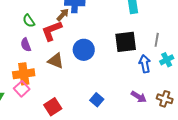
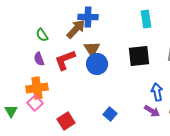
brown arrow: (63, 15) -> (76, 29), size x1.5
red L-shape: (52, 31) -> (65, 60), moved
brown triangle: (56, 61) -> (92, 49), moved, turned 36
blue arrow: (145, 64) -> (157, 92), moved

